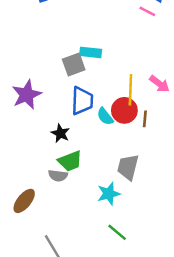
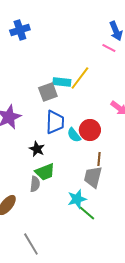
yellow line: (130, 90) -> (80, 78), moved, turned 35
brown line: (145, 119) -> (99, 159), moved
gray semicircle: (58, 176) -> (35, 184), turned -91
green line: (117, 232) -> (87, 213), moved

